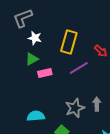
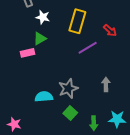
pink rectangle: (45, 73) -> (27, 53), moved
gray star: (75, 108) -> (68, 88), moved

